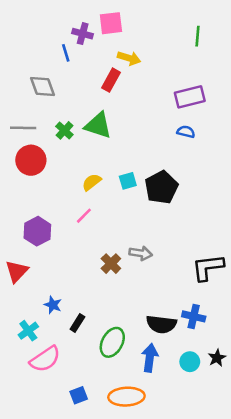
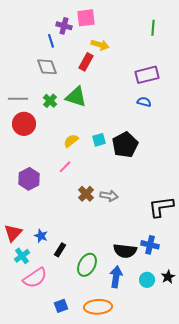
gray diamond: (43, 87) -> (47, 67), moved
brown cross: (111, 264) -> (86, 194), moved
red triangle: (17, 271) -> (13, 233), moved

